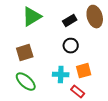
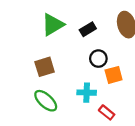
black rectangle: (70, 21) -> (88, 29), moved
orange square: (84, 71) -> (114, 75), moved

